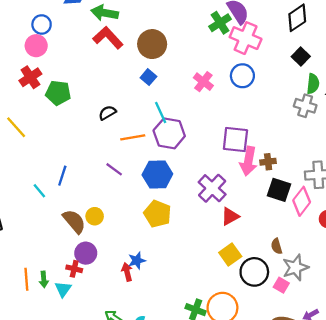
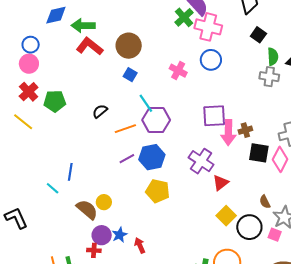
yellow line: (16, 127) -> (23, 122), moved
purple line: (114, 169) -> (127, 159), moved, turned -56
blue star: (137, 261) -> (120, 235), moved

